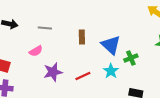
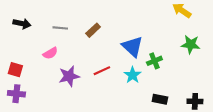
brown rectangle: (82, 37) -> (93, 30), moved, turned 48
red line: (83, 76) -> (102, 71), moved

